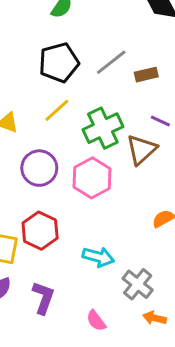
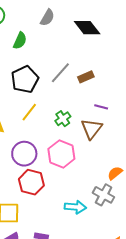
green cross: (103, 128) -> (63, 119), size x0.6
red hexagon: (40, 231) -> (31, 182), moved
gray cross: (138, 284) -> (103, 195), moved

